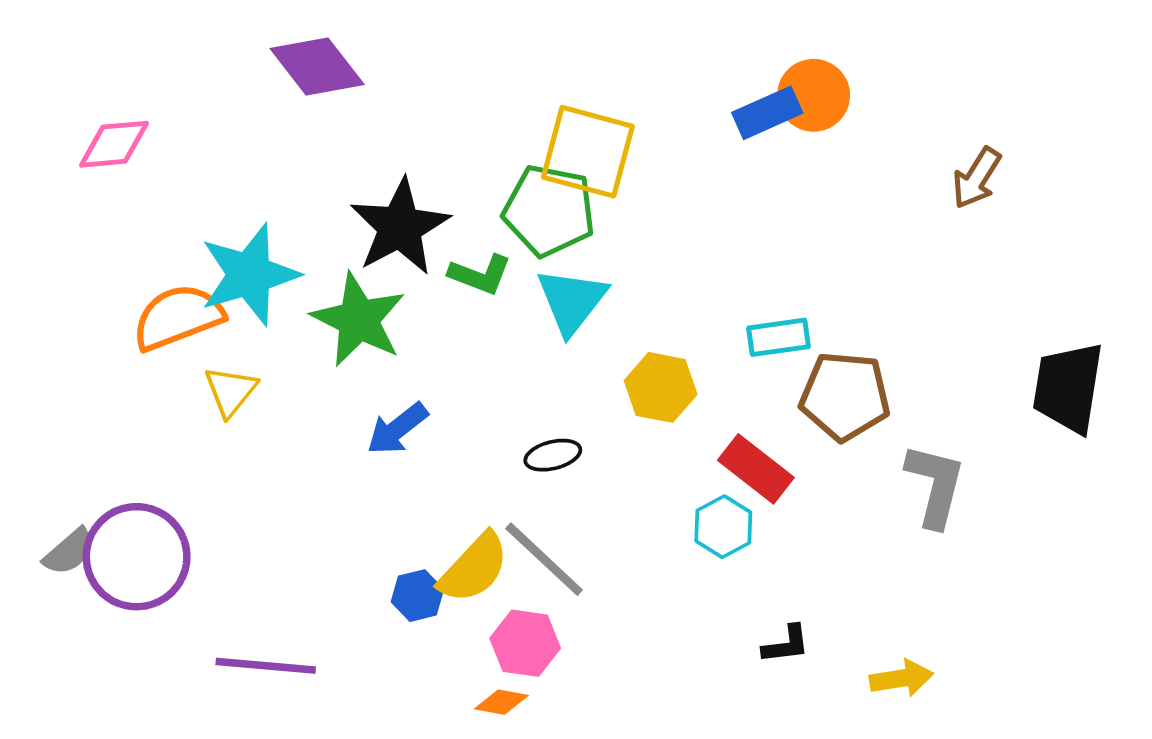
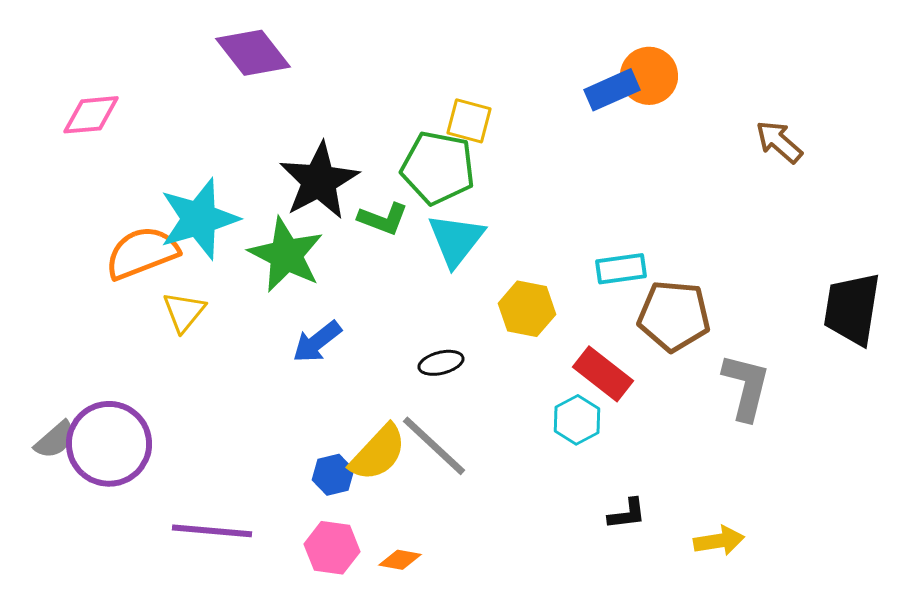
yellow square: (588, 152) -> (469, 121), size x0.6
brown arrow: (977, 178) -> (779, 142), turned 99
pink hexagon: (525, 643) -> (332, 548), moved

